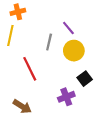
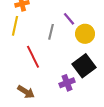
yellow circle: (74, 51) -> (85, 34), moved
black square: (85, 79) -> (84, 66), size x1.6

